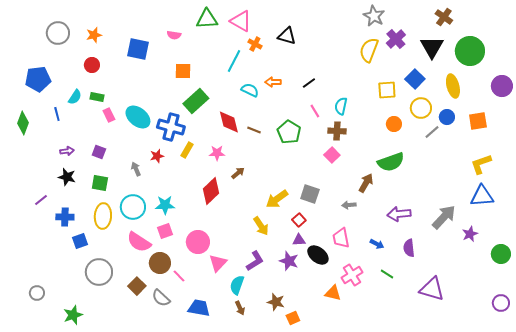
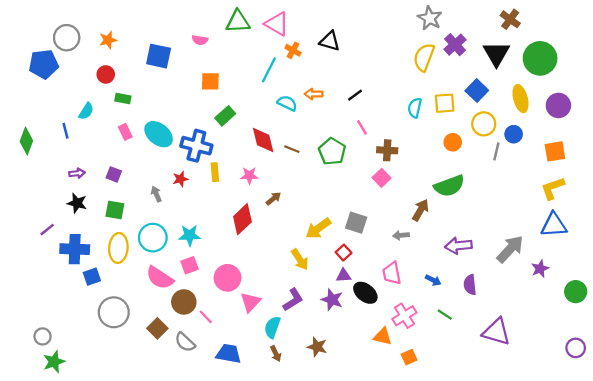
blue pentagon: (38, 79) -> (44, 64), moved
purple circle: (502, 86) -> (558, 105), moved
green rectangle: (97, 97) -> (123, 99), moved
green rectangle: (196, 101) -> (225, 116), size x0.7
cyan semicircle: (341, 106) -> (415, 108), moved
orange square: (478, 121) -> (555, 151), moved
gray line: (432, 132) -> (496, 151), turned -35
yellow rectangle: (187, 150) -> (215, 172), turned -35
blue cross: (65, 217) -> (75, 249), size x1.4
green star: (73, 315) -> (54, 362), moved
orange square: (293, 318) -> (409, 357), moved

